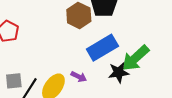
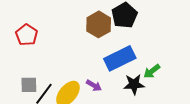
green arrow: (135, 58) -> (152, 71), size x0.6

